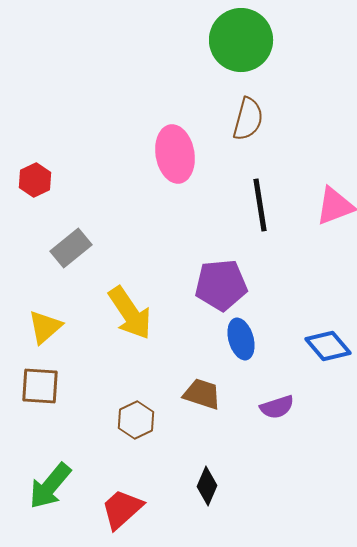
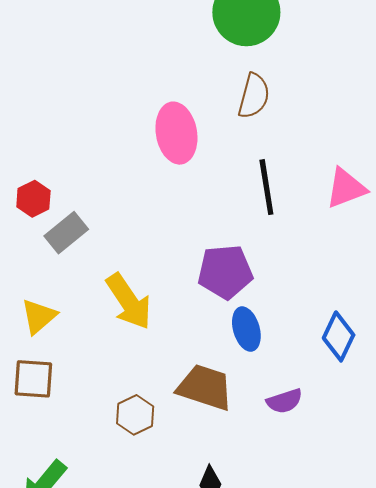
red hexagon: (35, 180) -> (33, 199), moved
blue diamond: (328, 346) -> (339, 336), turned 66
brown trapezoid: (202, 394) -> (205, 387), size x1.4

